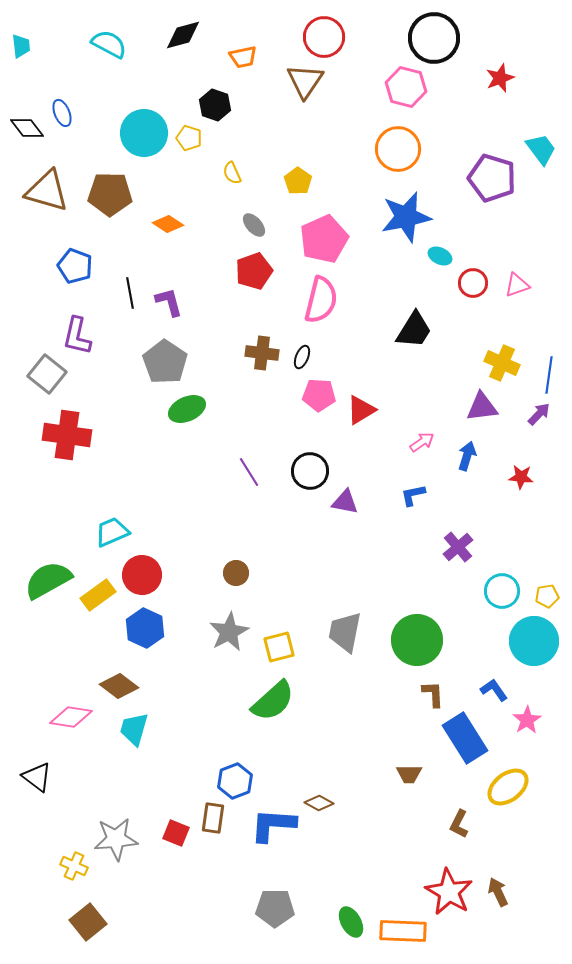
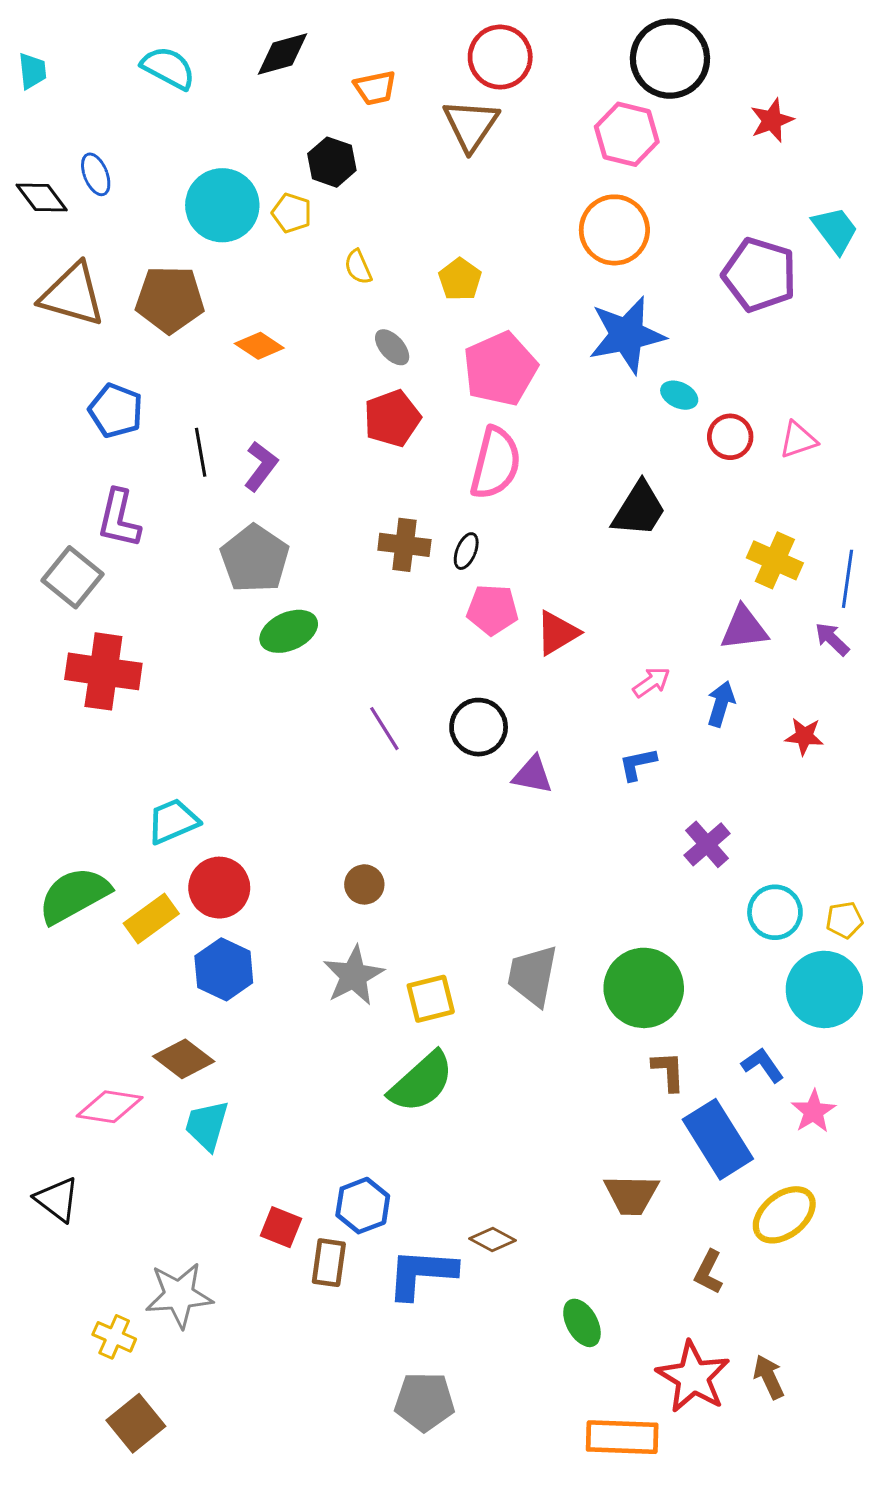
purple L-shape: (169, 302) -> (261, 466), turned 52
purple arrow: (539, 414) -> (832, 639), turned -90
brown trapezoid: (409, 774) -> (631, 1195), size x1.4
red square: (176, 833) -> (281, 1227), moved
green ellipse: (351, 922) -> (582, 1323), moved

